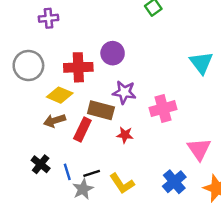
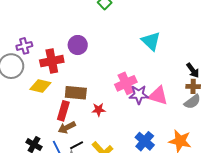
purple cross: (48, 18) -> (24, 46), moved
purple star: (124, 92) -> (139, 95), moved
brown arrow: (55, 121) -> (67, 128), moved
pink triangle: (199, 149) -> (158, 96), moved, turned -30

